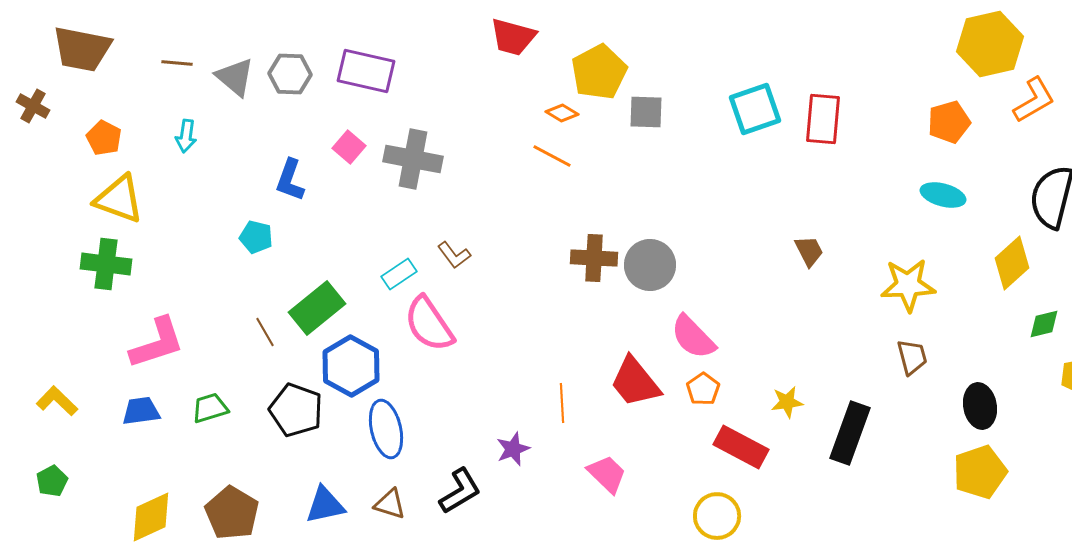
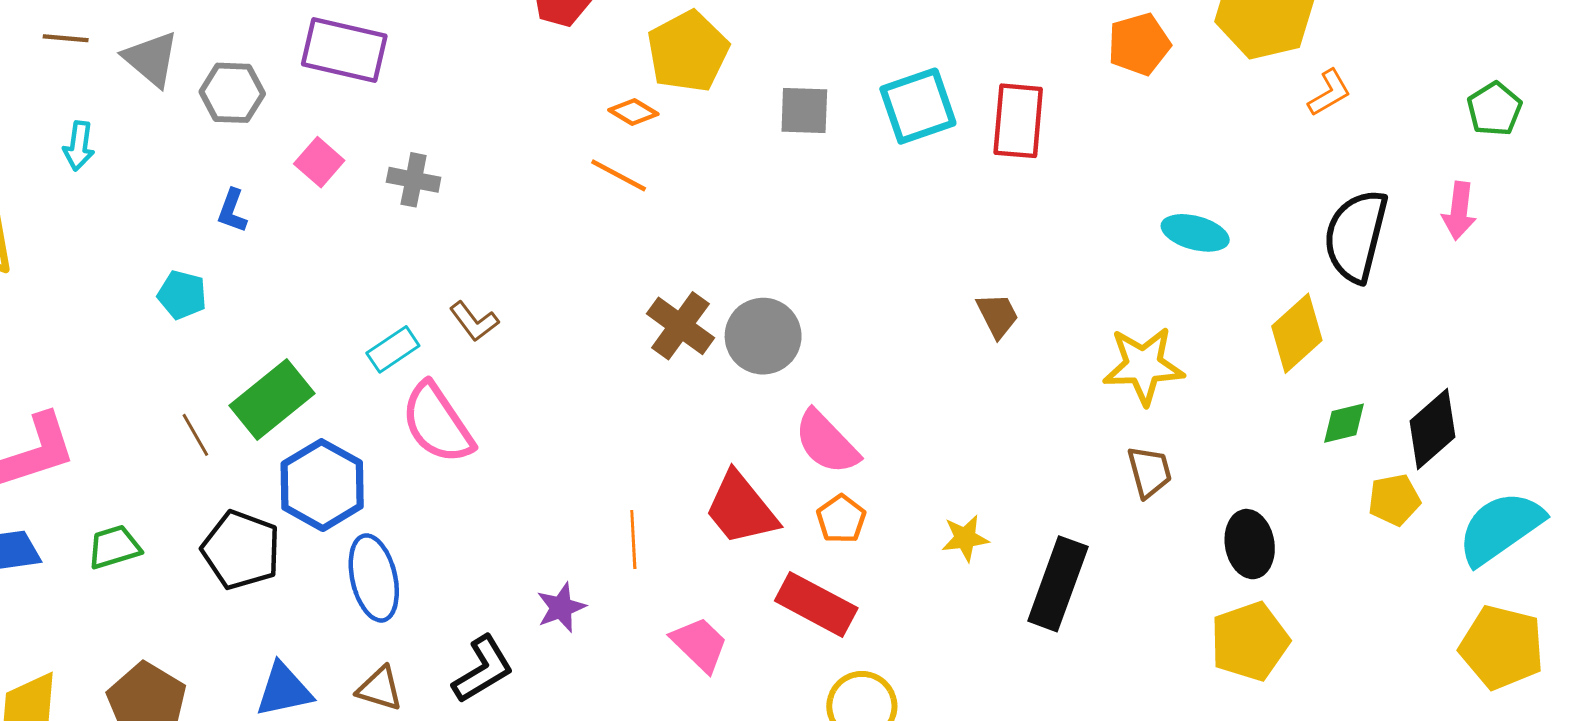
gray hexagon: (290, 74) -> (232, 93), moved
orange L-shape: (1034, 100) -> (1329, 93), size x0.7
gray square: (646, 112) -> (804, 110), moved
orange pentagon: (949, 122) -> (1139, 44), moved
gray cross: (413, 159) -> (414, 180), size x0.6
blue L-shape: (290, 180) -> (232, 211), size x0.7
brown cross: (594, 258) -> (680, 326), turned 33
red rectangle: (741, 447) -> (816, 604), moved

